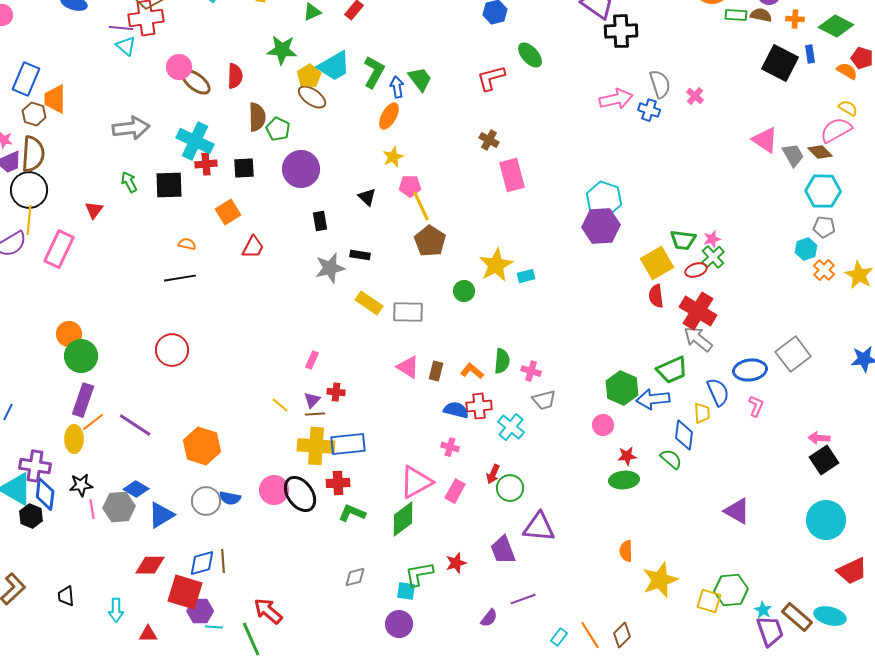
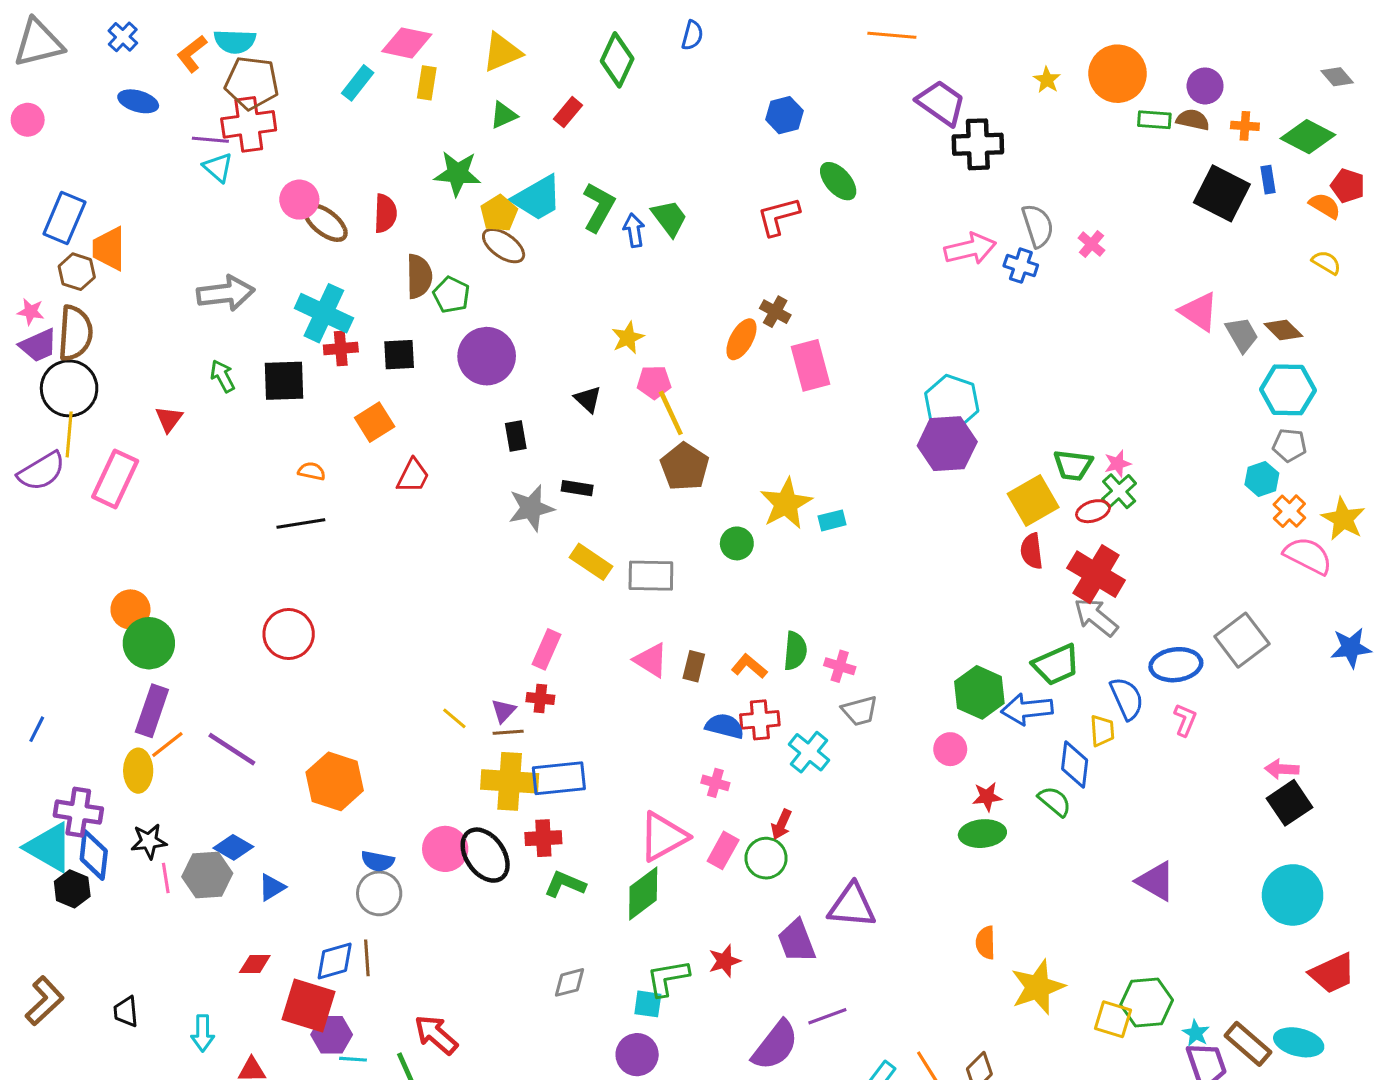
orange ellipse: (389, 116) -> (741, 339), moved
pink semicircle: (836, 130) -> (1308, 556), moved, turned 56
pink rectangle: (312, 360) -> (546, 649), moved, size x1.4
green circle: (510, 488) -> (766, 858), moved
gray circle: (206, 501) -> (379, 893), moved
blue triangle: (161, 515) -> (272, 887), size x0.7
red diamond: (150, 565) -> (255, 964), size x0.7
purple semicircle: (489, 618) -> (775, 1045), size x1.8

